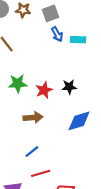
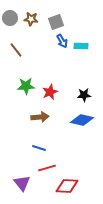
black star: (69, 87) -> (84, 95), moved
blue diamond: (79, 121) -> (82, 120), turned 30
blue line: (32, 151) -> (39, 148), turned 56

